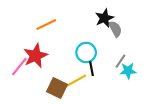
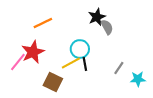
gray line: (121, 61) -> (119, 68), moved
cyan star: (128, 71) -> (138, 79), moved
yellow line: (76, 80) -> (71, 63), moved

